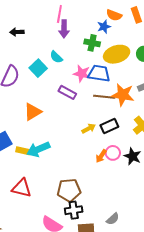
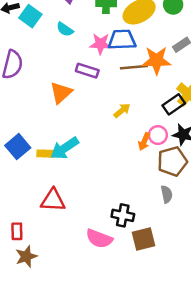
cyan square: (38, 68) -> (30, 16), moved
orange triangle: (33, 112) -> (61, 93), moved
black rectangle: (109, 126) -> (174, 104), moved
brown pentagon: (69, 190) -> (172, 161), moved
black cross: (74, 210) -> (123, 215), turned 30
gray semicircle: (113, 219) -> (167, 194), moved, turned -48

